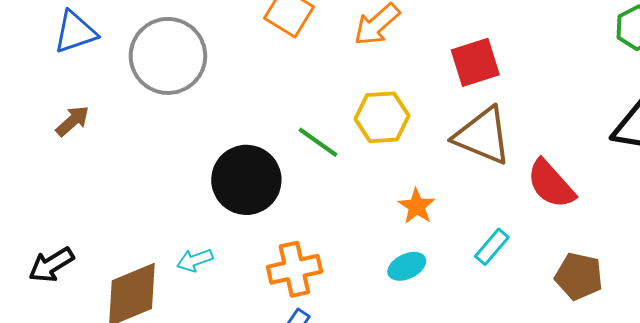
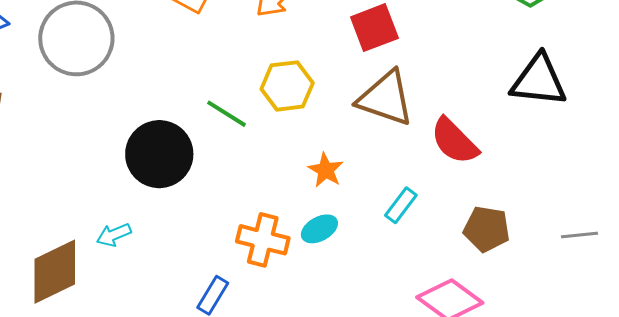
orange cross: (294, 269) -> (263, 240), moved, turned 30

